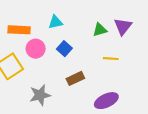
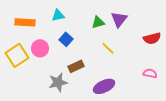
pink circle: (36, 49) -> (40, 48), moved
yellow line: (111, 59) -> (108, 48), turned 40
gray star: (40, 95) -> (58, 82), moved

